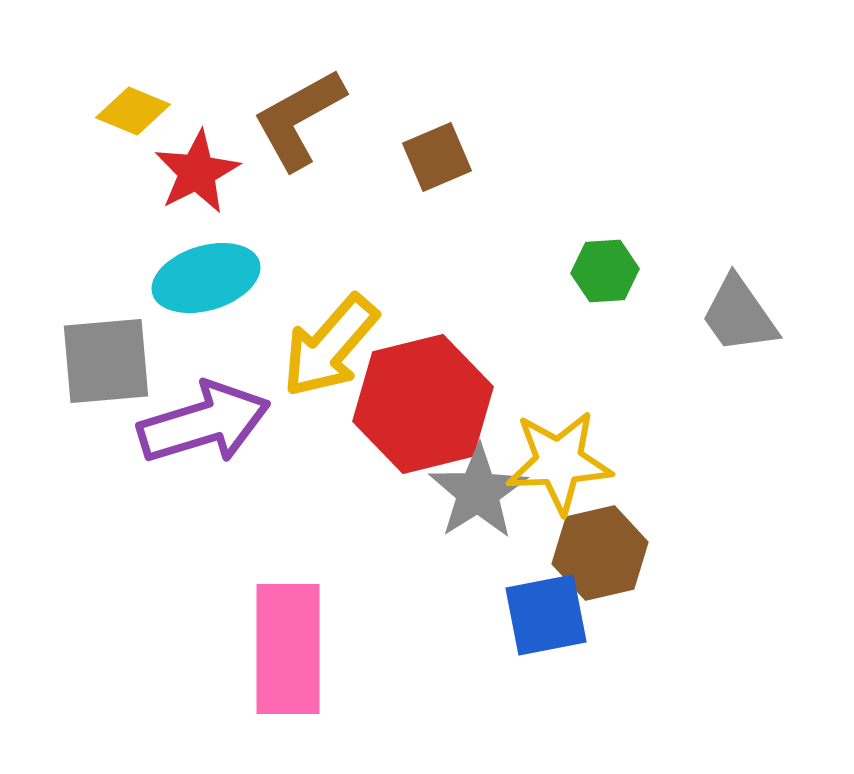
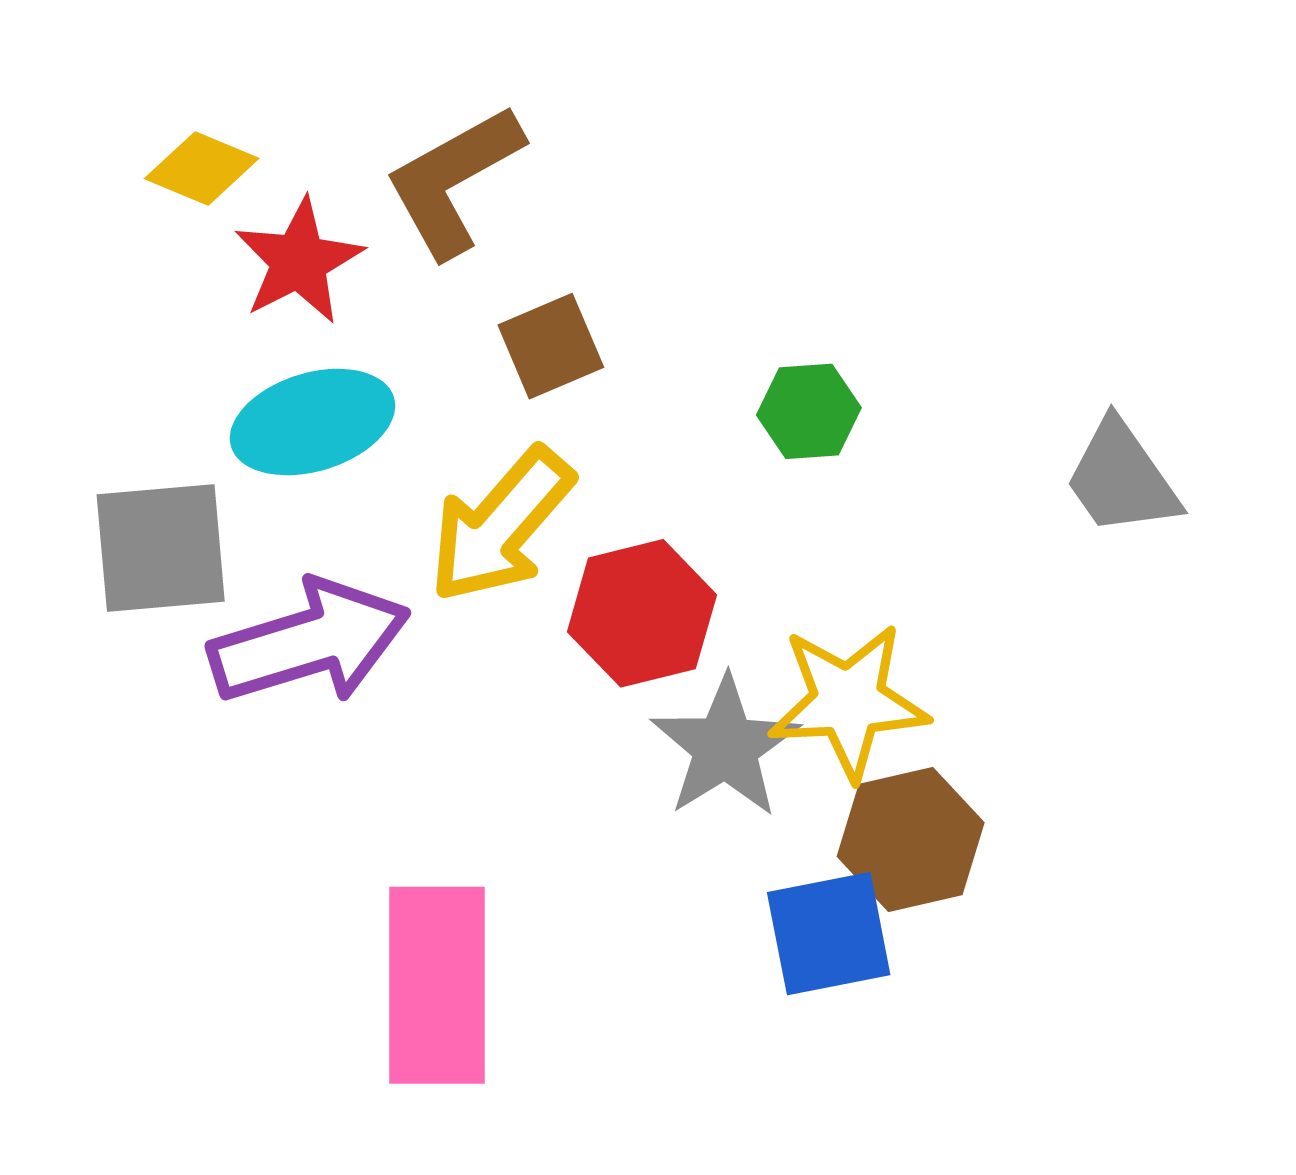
brown square: (437, 157) -> (551, 346), moved
green hexagon: (605, 271) -> (809, 411), moved
red hexagon: (423, 404) -> (642, 613), size x0.7

